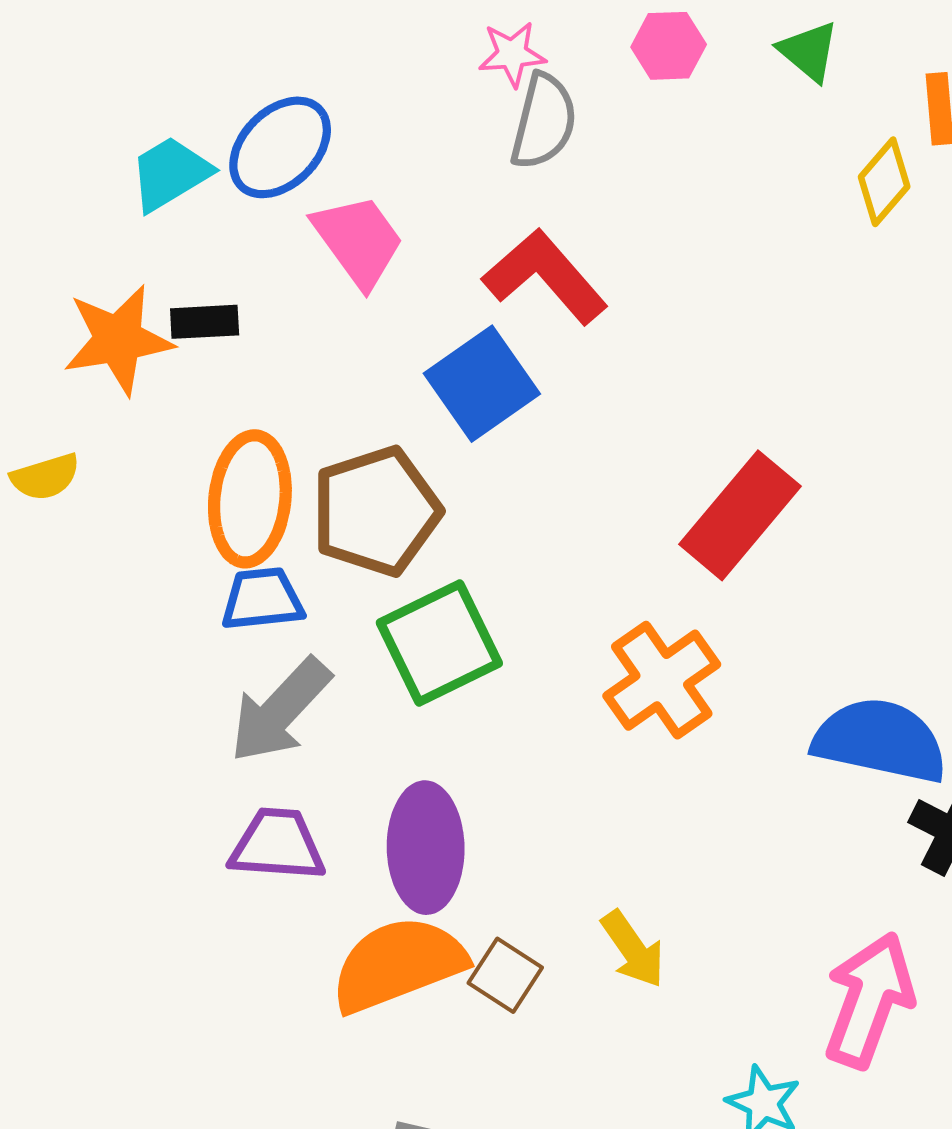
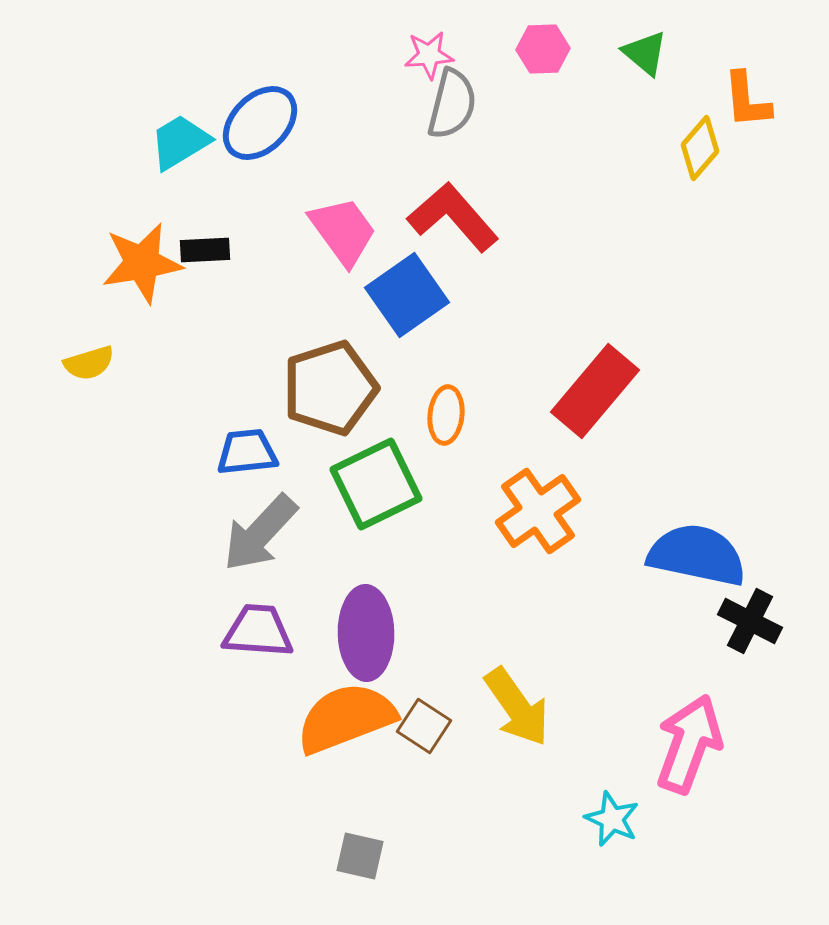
pink trapezoid: (358, 241) -> (343, 231), moved
orange ellipse: (250, 499) -> (446, 415), moved, size x0.6
yellow arrow: (633, 949) -> (517, 707), size x1.4

